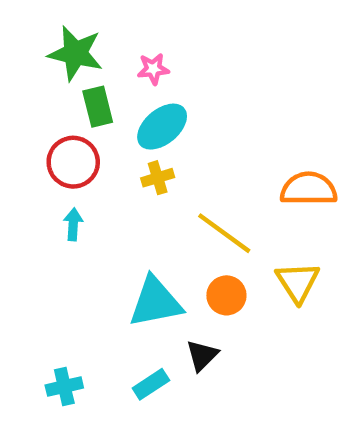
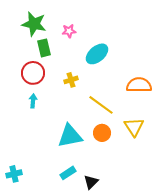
cyan ellipse: (162, 127) -> (97, 54), moved
black triangle: (202, 355) -> (91, 182), moved
cyan cross: (64, 386) -> (14, 174), moved

